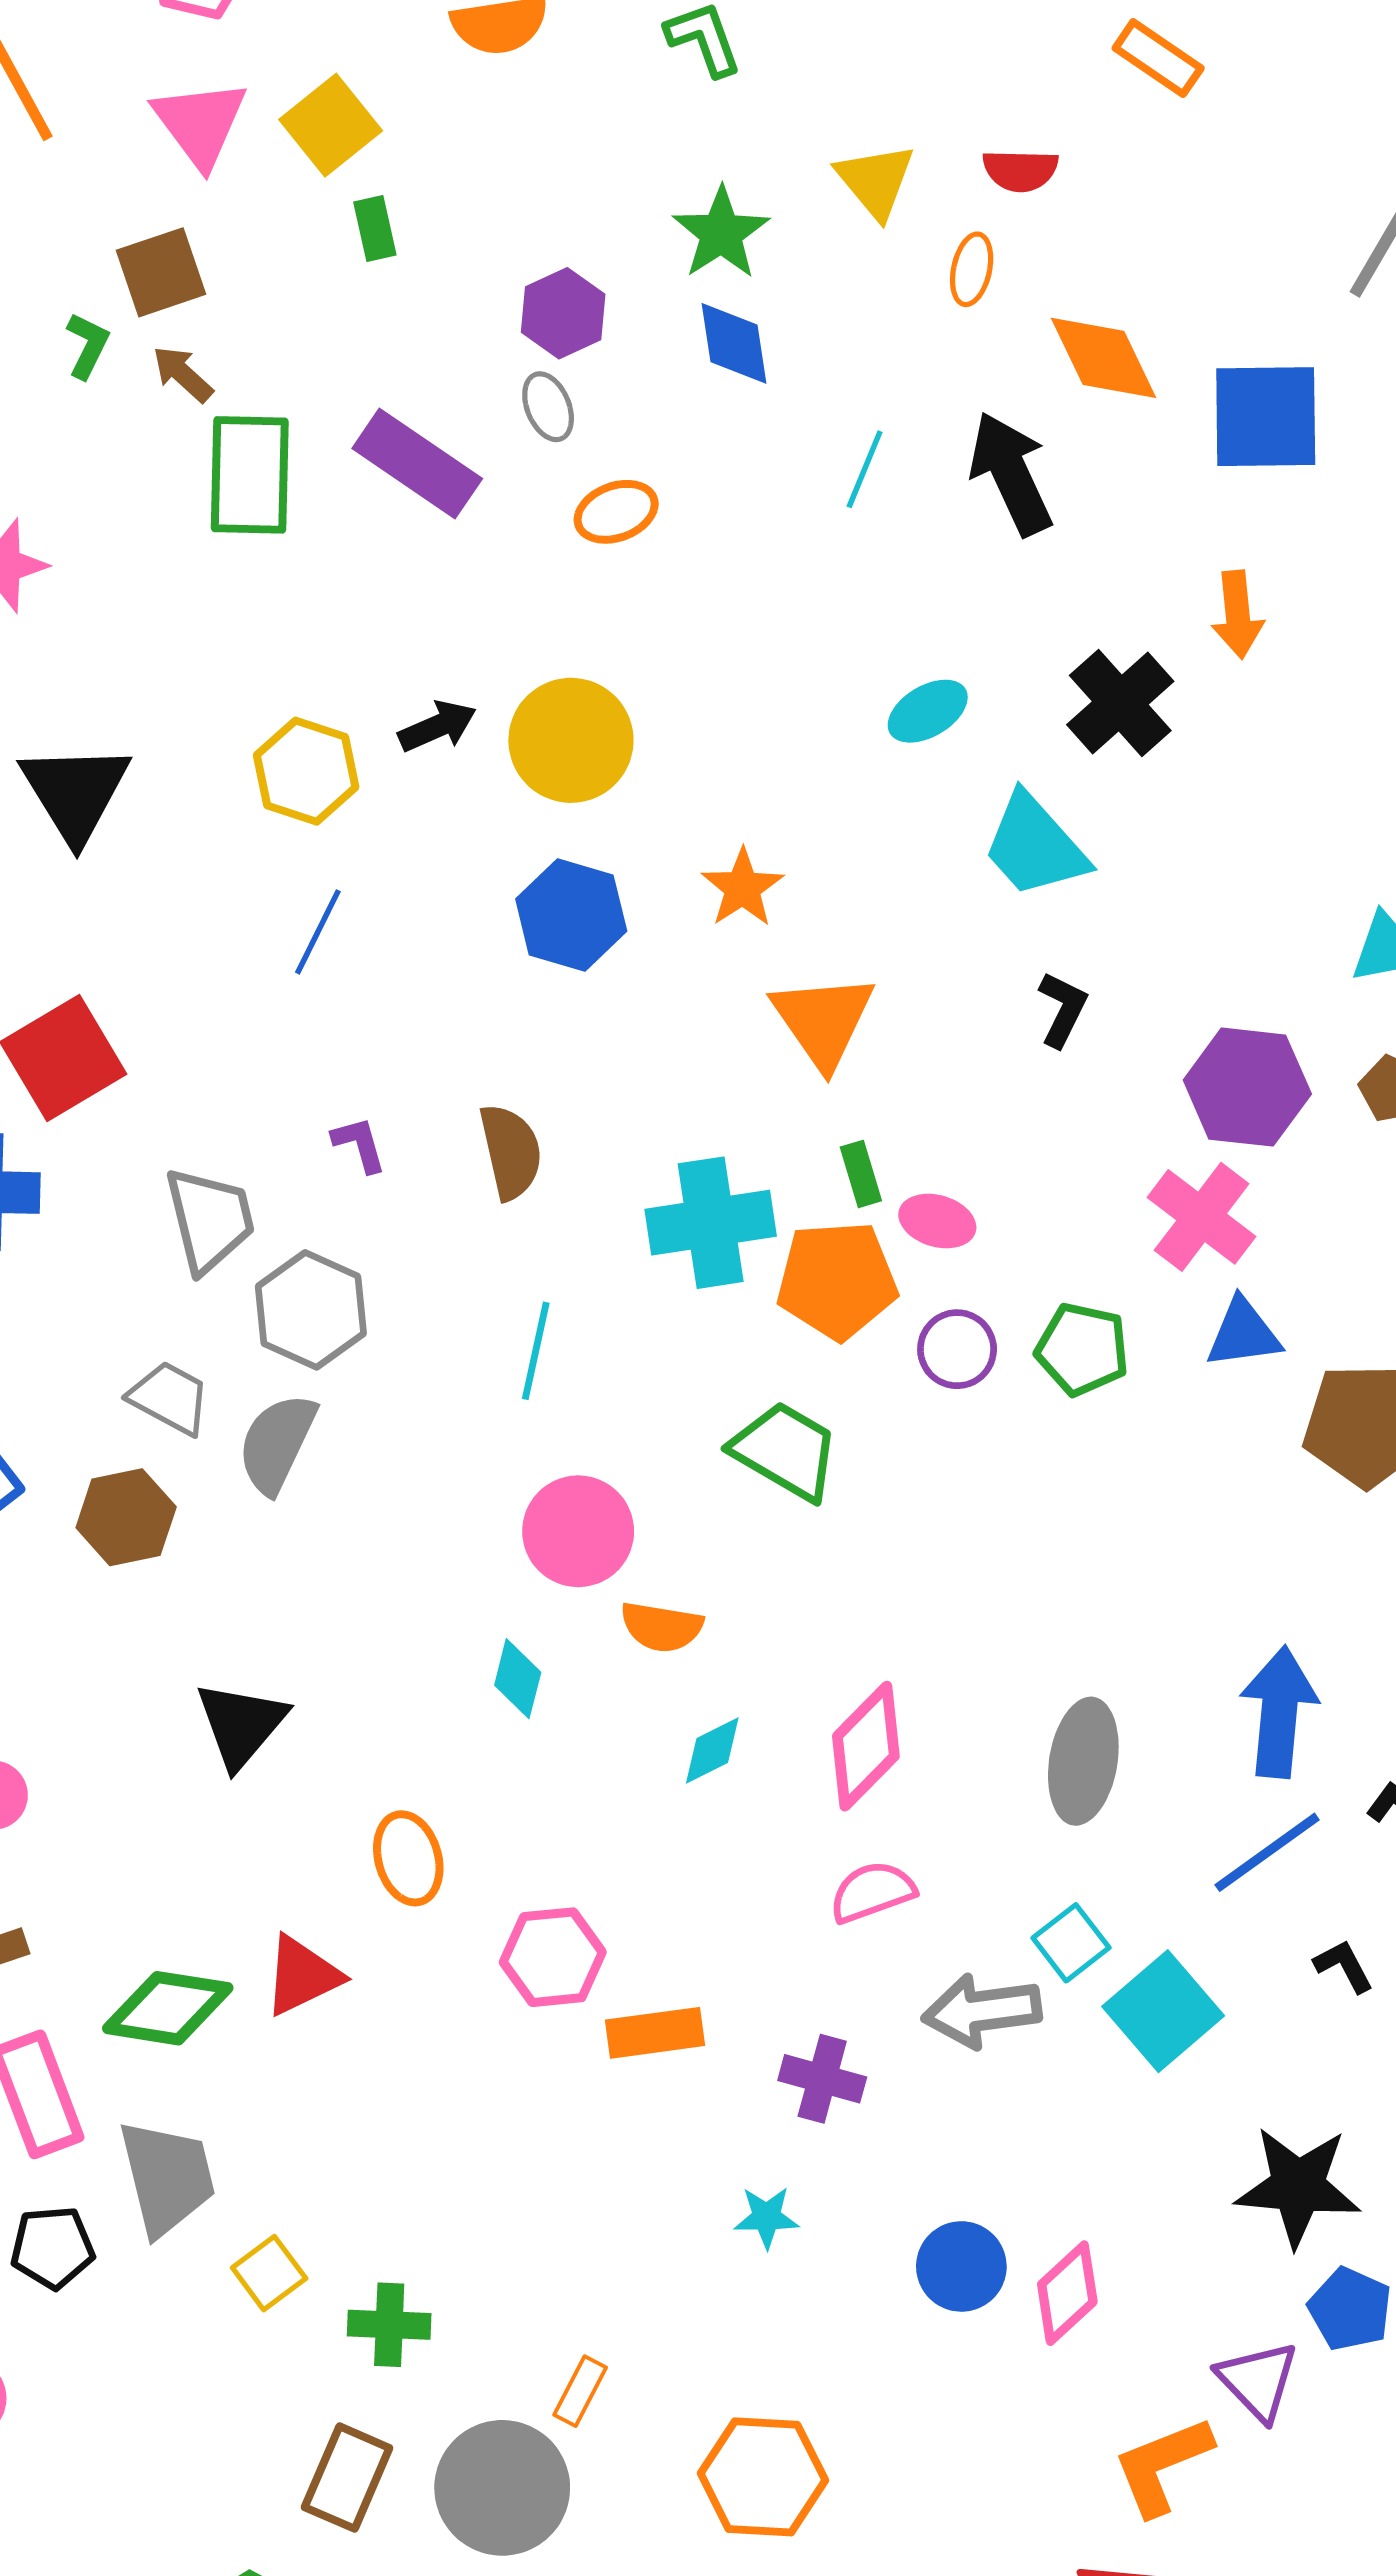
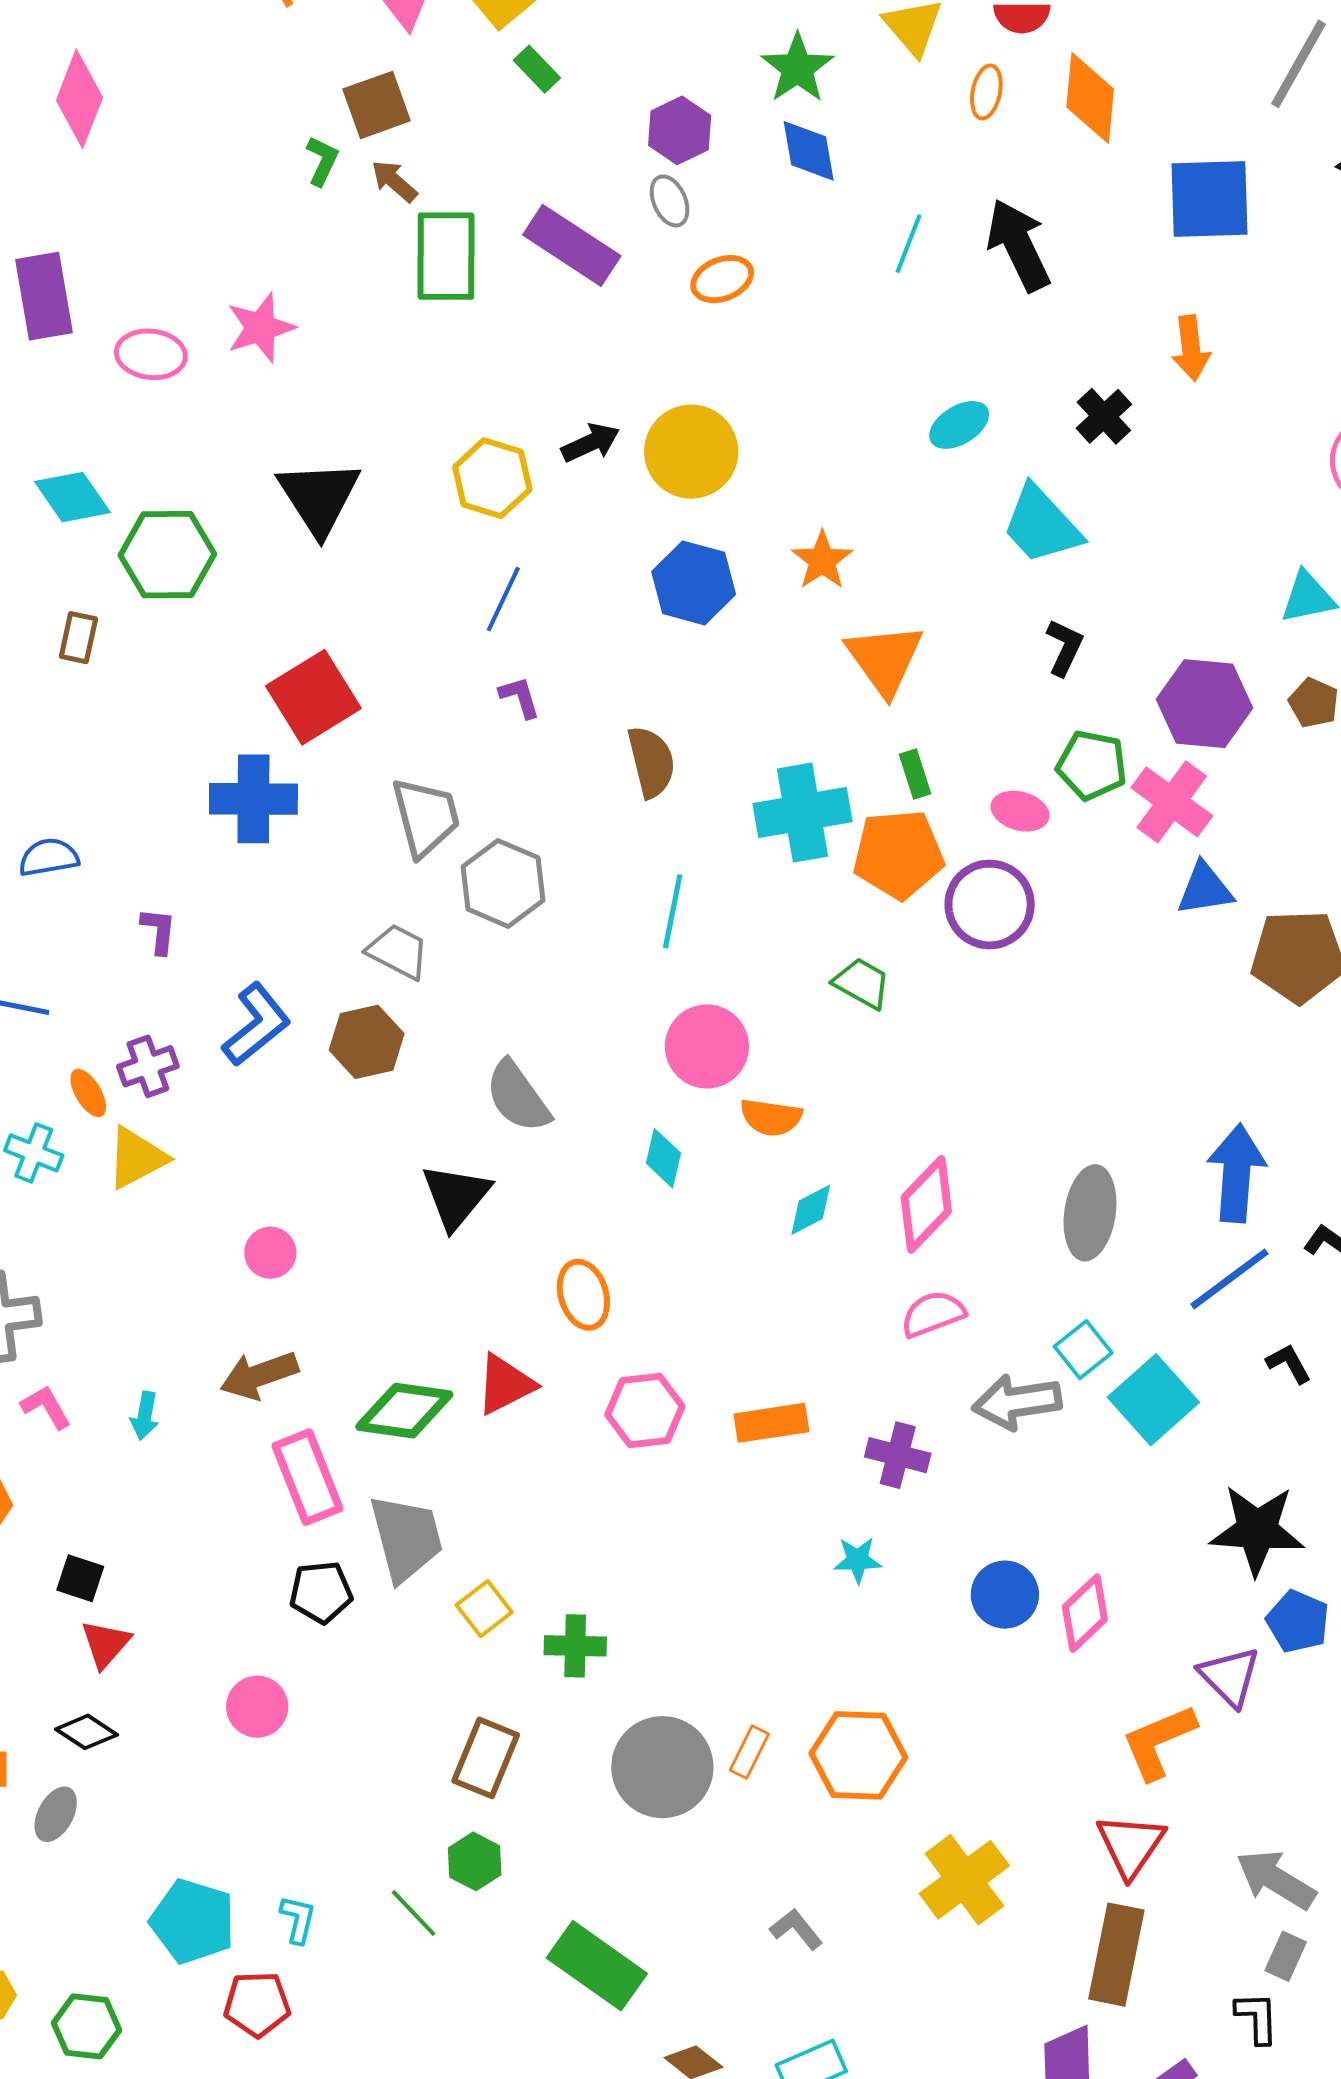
green rectangle: (375, 228) -> (537, 69), turned -30
orange diamond: (1104, 358) -> (1090, 98), moved, turned 32
black cross: (1120, 703) -> (1104, 416), size x0.7
purple L-shape: (359, 1144) -> (520, 697), moved
pink ellipse: (937, 1221) -> (1020, 811), moved
purple circle: (957, 1349) -> (990, 905), size x1.5
green pentagon: (1082, 1349) -> (1092, 765), moved
gray semicircle: (277, 1443) -> (518, 1097), moved, turned -60
green trapezoid: (785, 1451) -> (862, 983), size x0.7
pink hexagon: (553, 1957) -> (645, 1411), moved
orange rectangle: (580, 2391) -> (749, 1752), moved
brown rectangle: (347, 2478) -> (486, 1758), moved

